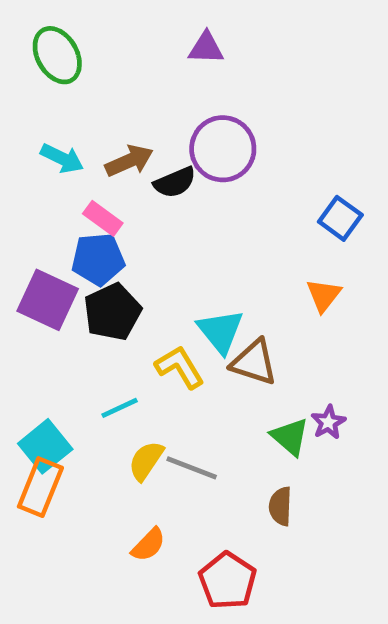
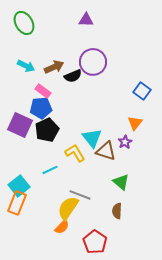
purple star: (328, 422) -> (125, 142), moved
yellow semicircle: (146, 461) -> (68, 208), moved, size x1.4

